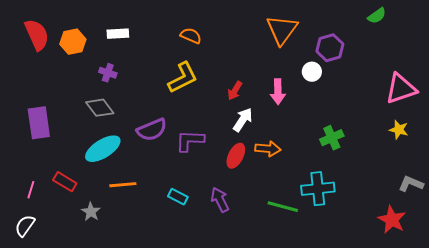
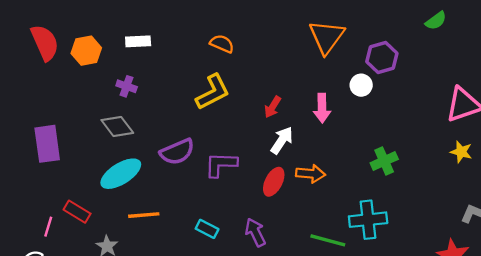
pink line: (31, 190) -> (48, 227), moved

